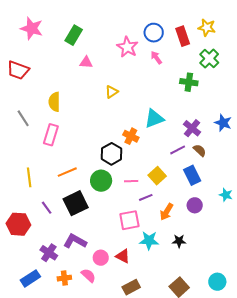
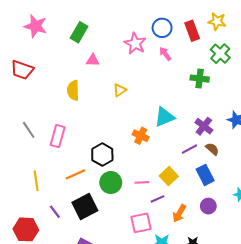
yellow semicircle: (54, 102) -> (73, 90), moved
gray line: (23, 118) -> (29, 130), moved
black hexagon: (112, 154) -> (102, 155), moved

